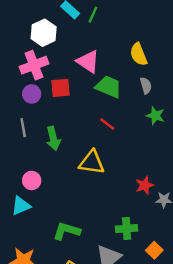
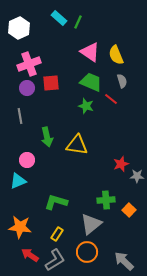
white hexagon: (44, 33) -> (19, 28), moved
pink triangle: (88, 62) -> (90, 52), moved
green star: (155, 116) -> (86, 106), moved
red line: (107, 124) -> (111, 99), moved
green arrow: (53, 138) -> (47, 137), moved
orange square: (154, 250) -> (129, 210), moved

